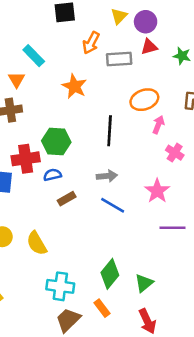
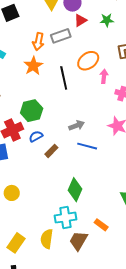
orange arrow: (91, 43) -> (38, 42), moved
orange star: (74, 86) -> (33, 66), turned 30
black line: (110, 131) -> (64, 78), moved
yellow semicircle: (37, 243) -> (47, 239), moved, turned 54
green diamond: (110, 274) -> (75, 190), moved

